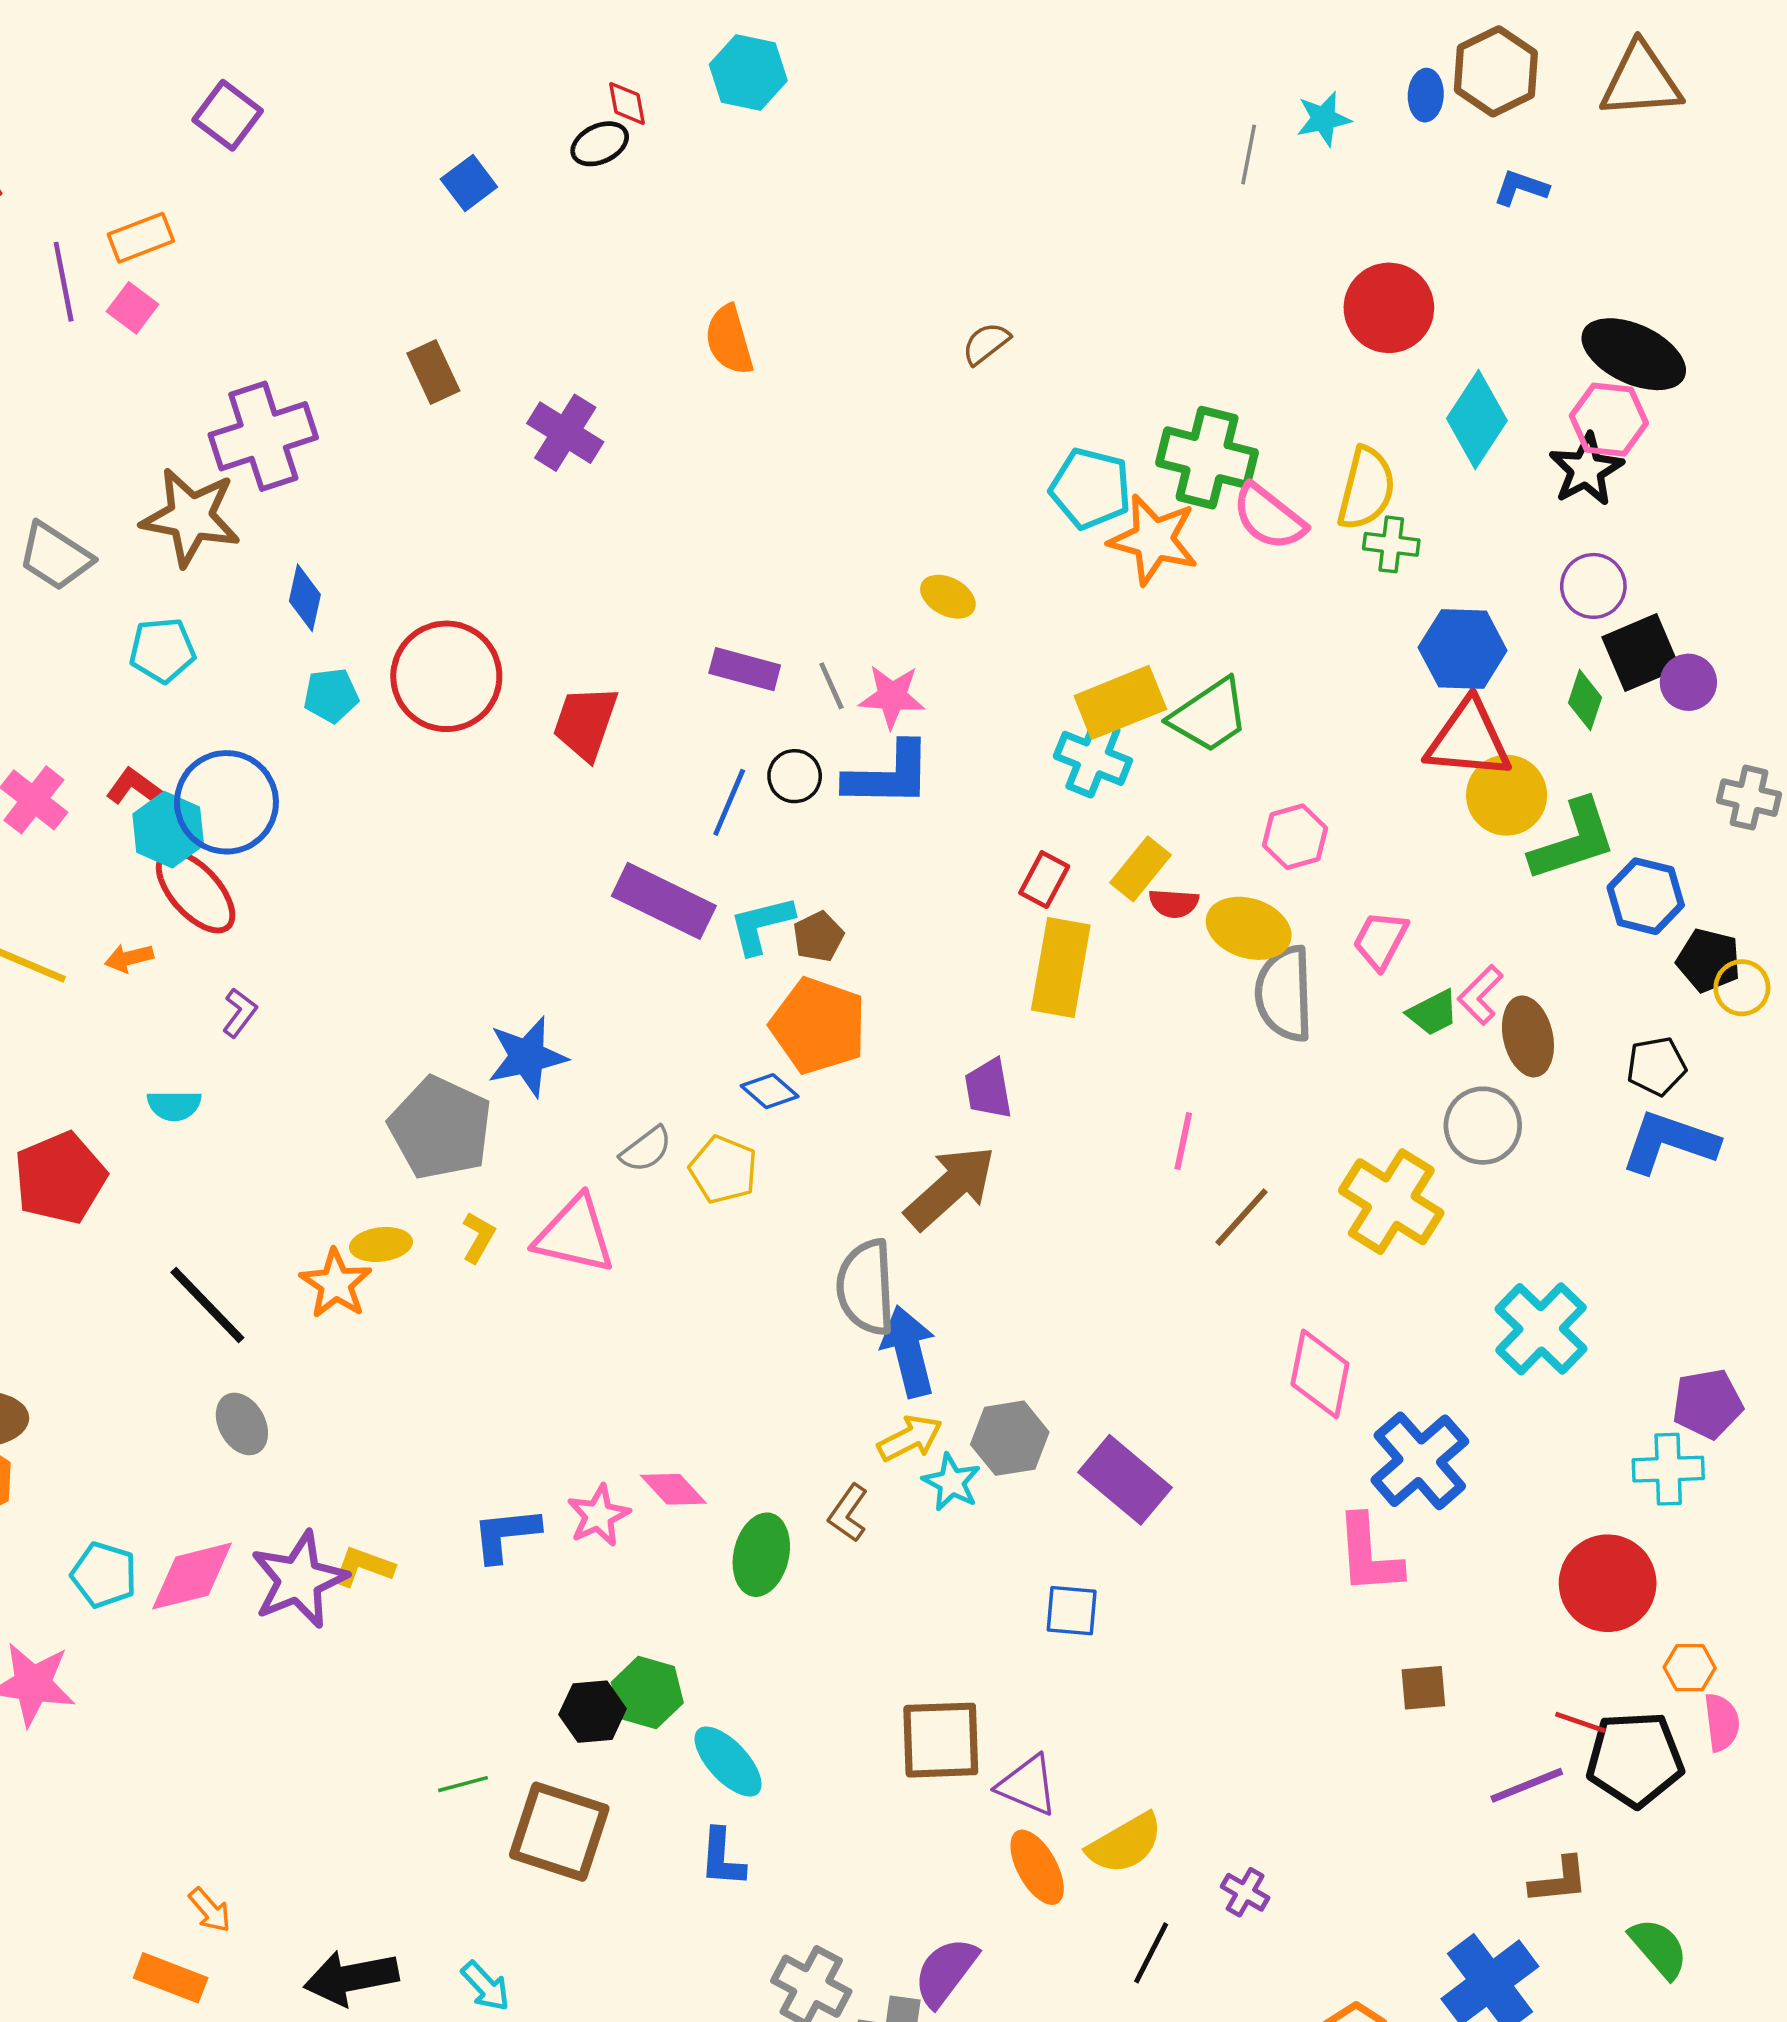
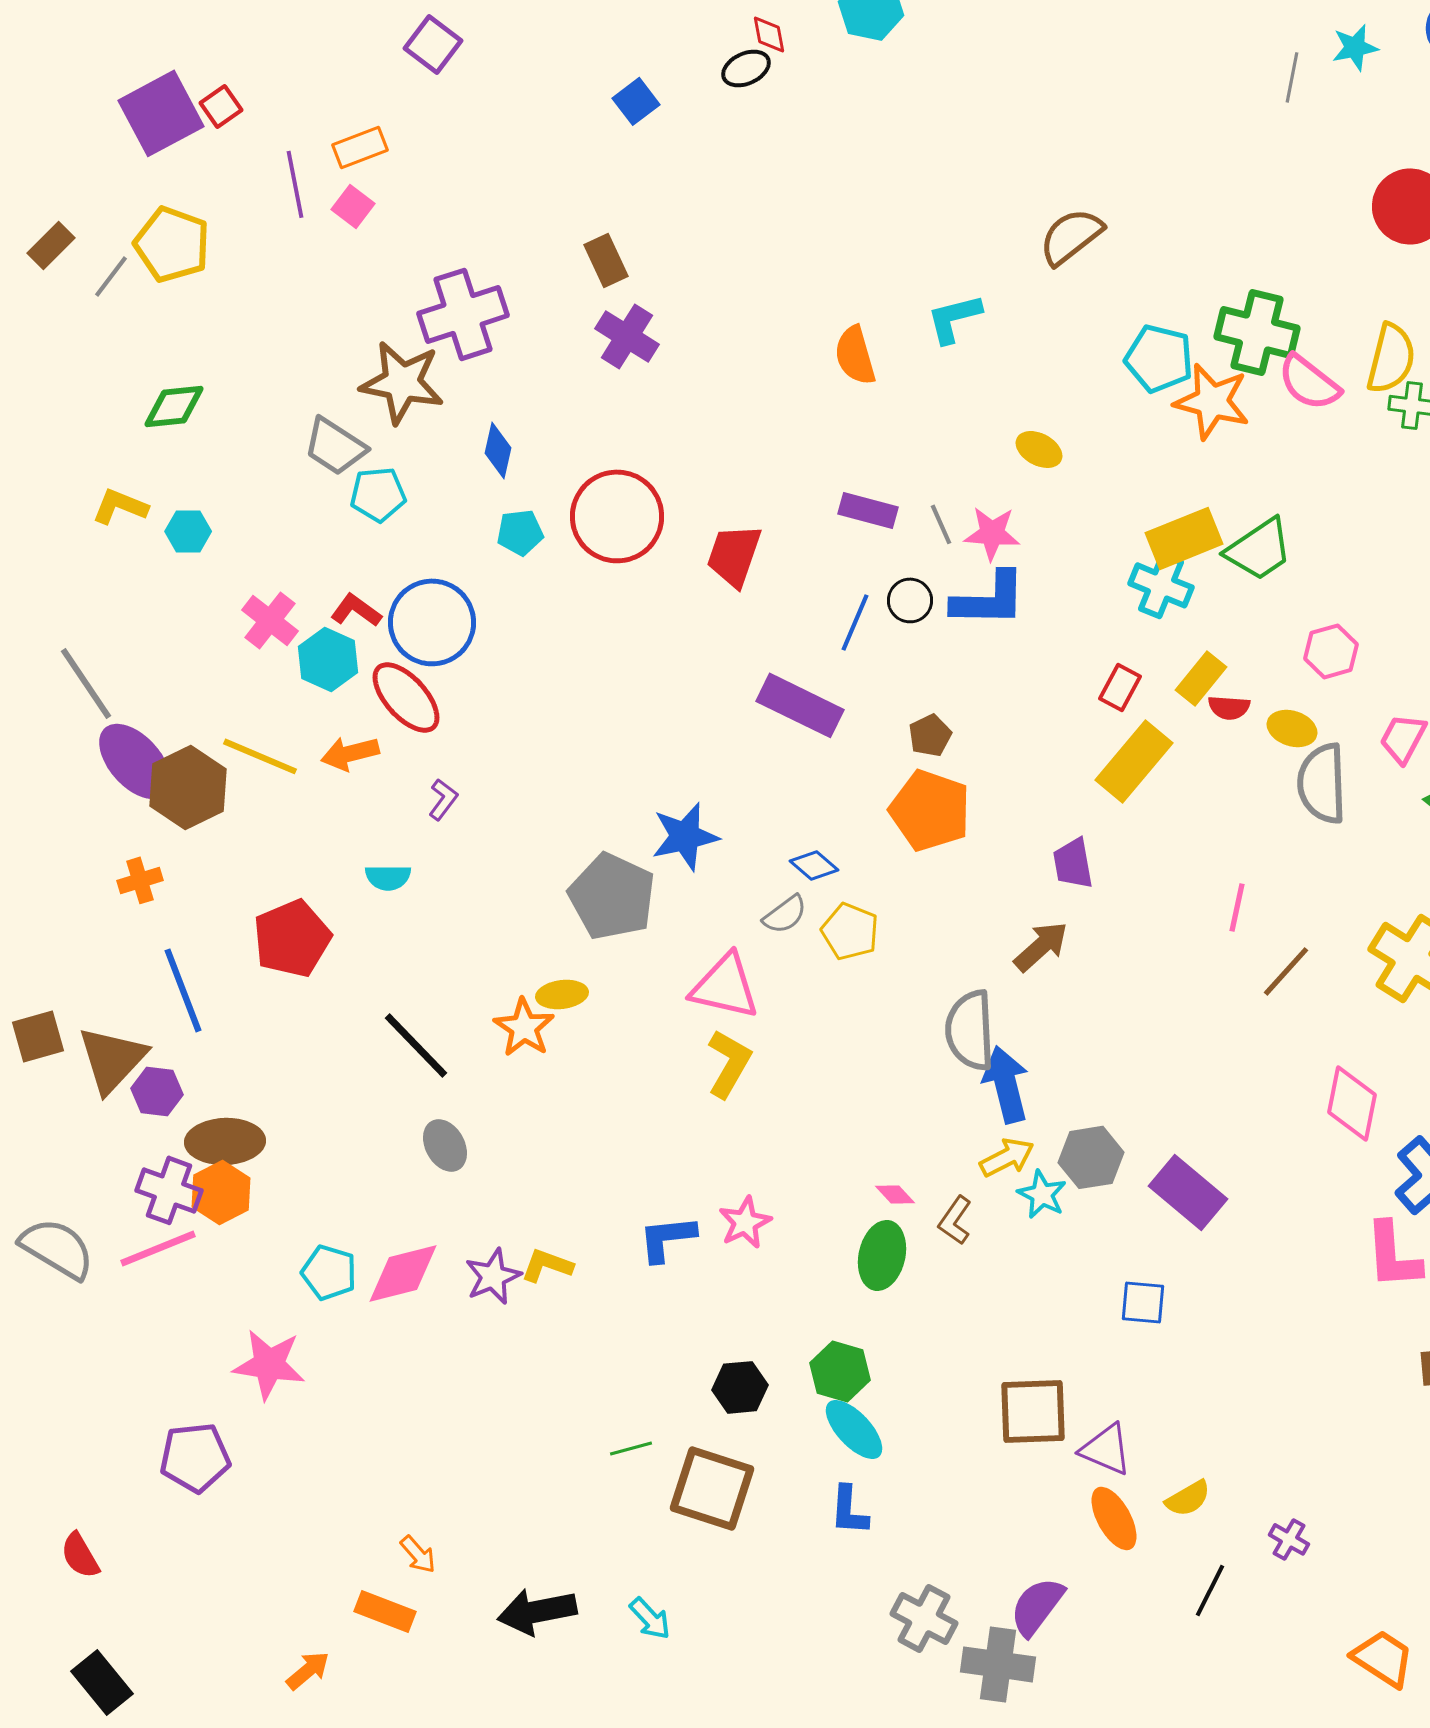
orange semicircle: (729, 340) -> (855, 355), moved
brown semicircle: (986, 344) -> (1071, 236), size x1.6
purple cross: (565, 433) -> (627, 336), moved
gray trapezoid: (55, 556) -> (335, 446), moved
cyan hexagon: (168, 830) -> (328, 659), moved
cyan L-shape: (761, 925) -> (954, 318), moved
yellow ellipse: (1249, 928) -> (1292, 728), size x0.7
orange arrow: (129, 958) -> (350, 753), size x1.4
yellow rectangle: (1061, 968) -> (1134, 761), turned 30
blue diamond: (770, 1091) -> (814, 865), moved
brown arrow: (950, 1187) -> (1041, 946), size x0.7
yellow L-shape: (478, 1237) -> (729, 1063), moved, size x1.6
pink diamond: (673, 1489) -> (895, 1194), moved, size x0.7
purple star: (299, 1580) -> (493, 1276), size x0.7
green hexagon: (647, 1693) -> (840, 1371), moved
yellow semicircle: (1125, 1844) -> (1188, 1498), size x0.7

